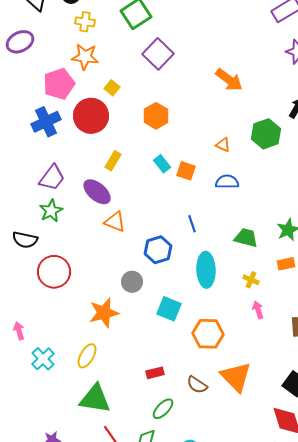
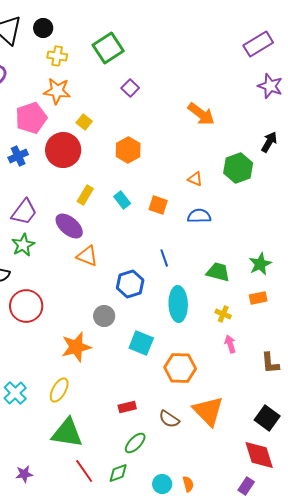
purple square: (158, 54) -> (130, 88), size x0.6
blue cross: (46, 122) -> (18, 156), size x0.7
cyan rectangle: (162, 164) -> (122, 200), moved

